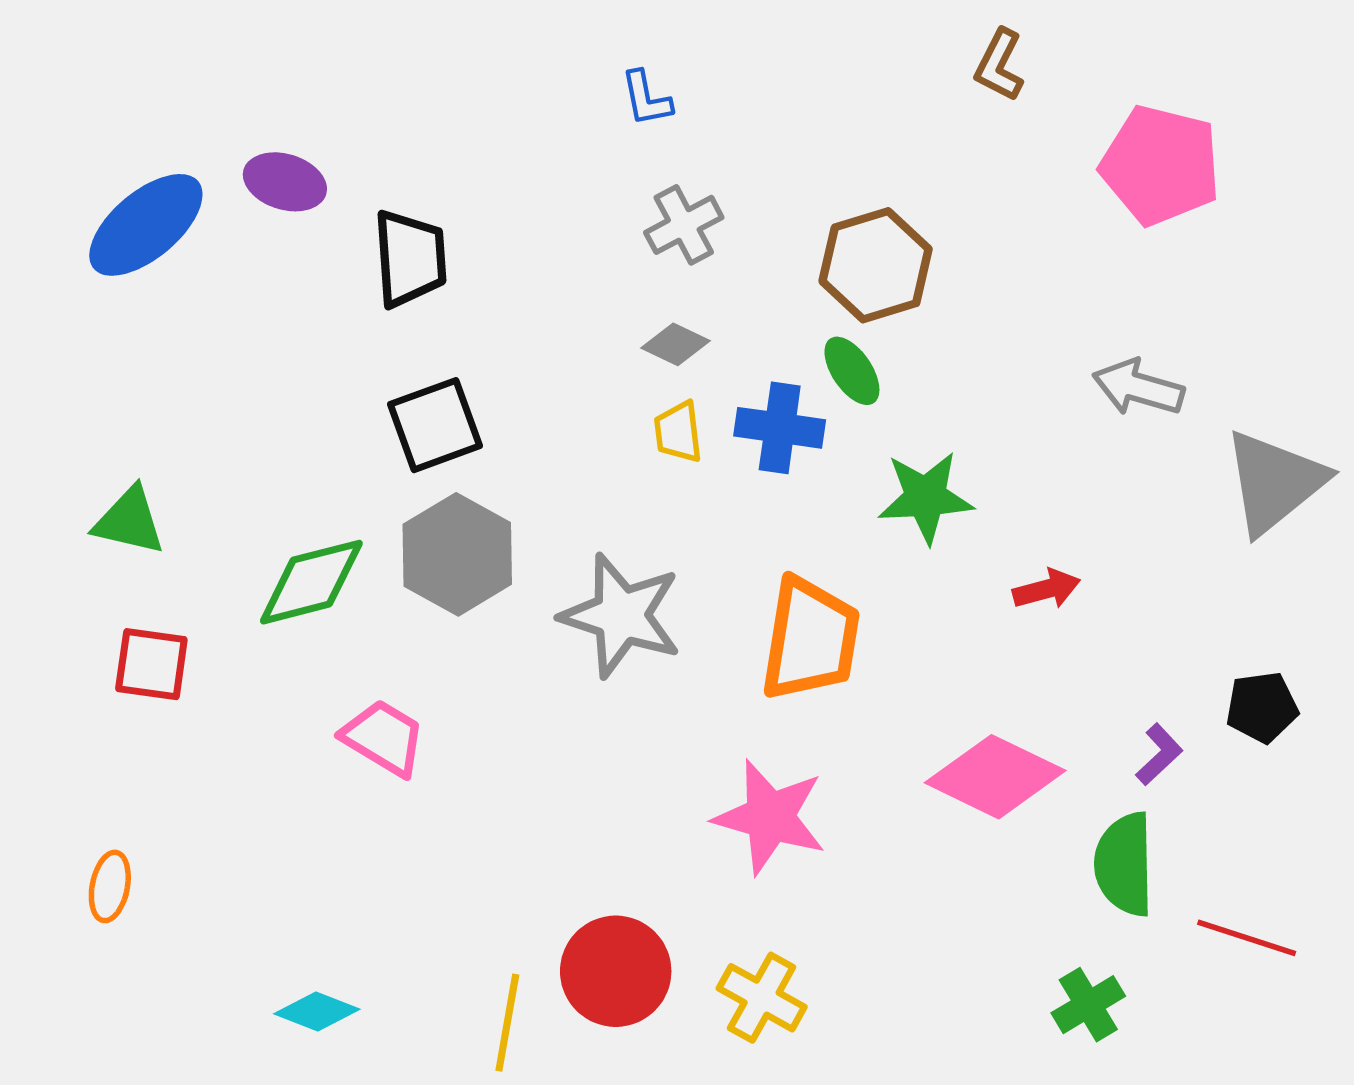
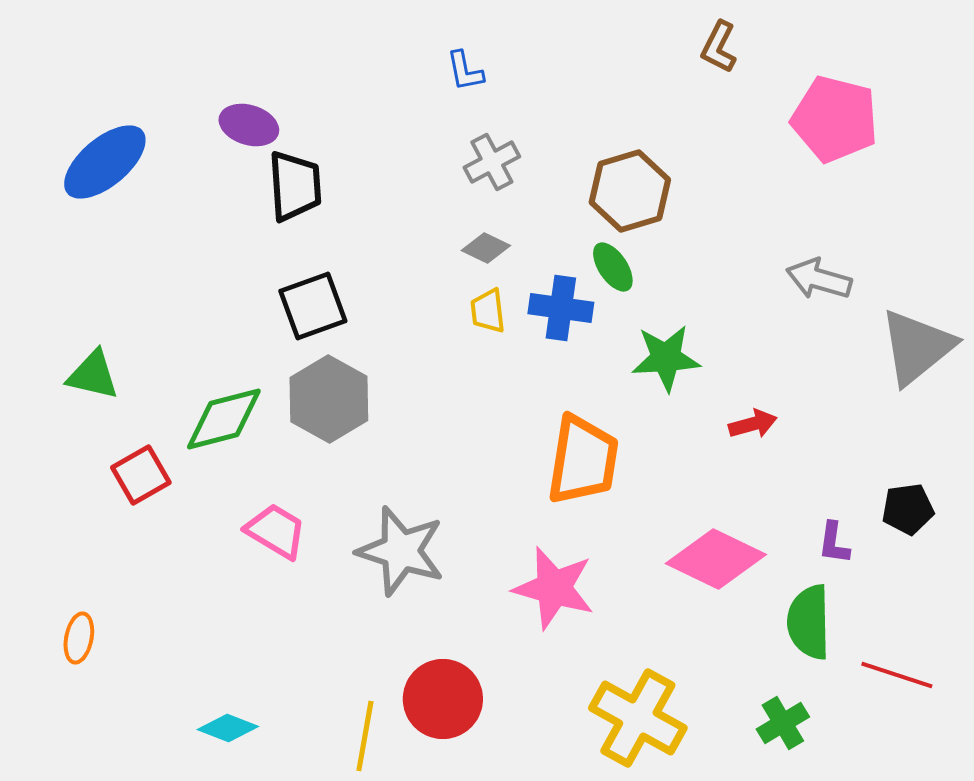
purple ellipse: (285, 182) -> (249, 125), moved
gray star: (621, 615) -> (401, 551), moved
red square: (151, 664) -> (141, 475), moved, turned -38
purple L-shape: (1159, 754) -> (834, 543), turned 141
yellow cross: (762, 998) -> (638, 718), moved, size x1.5

